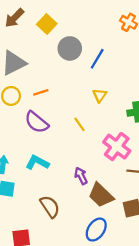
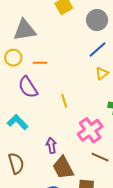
gray circle: (70, 48) -> (97, 20), moved
yellow triangle: (100, 95) -> (102, 73), moved

